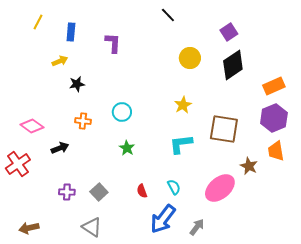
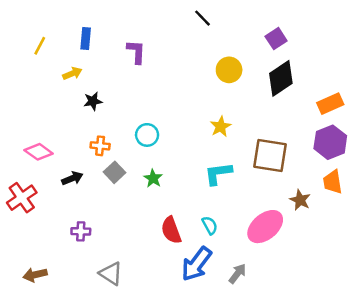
yellow line: (38, 22) -> (40, 46), moved
red semicircle: (142, 191) -> (171, 230), size x1.6
gray square: (99, 192) -> (115, 172), moved

